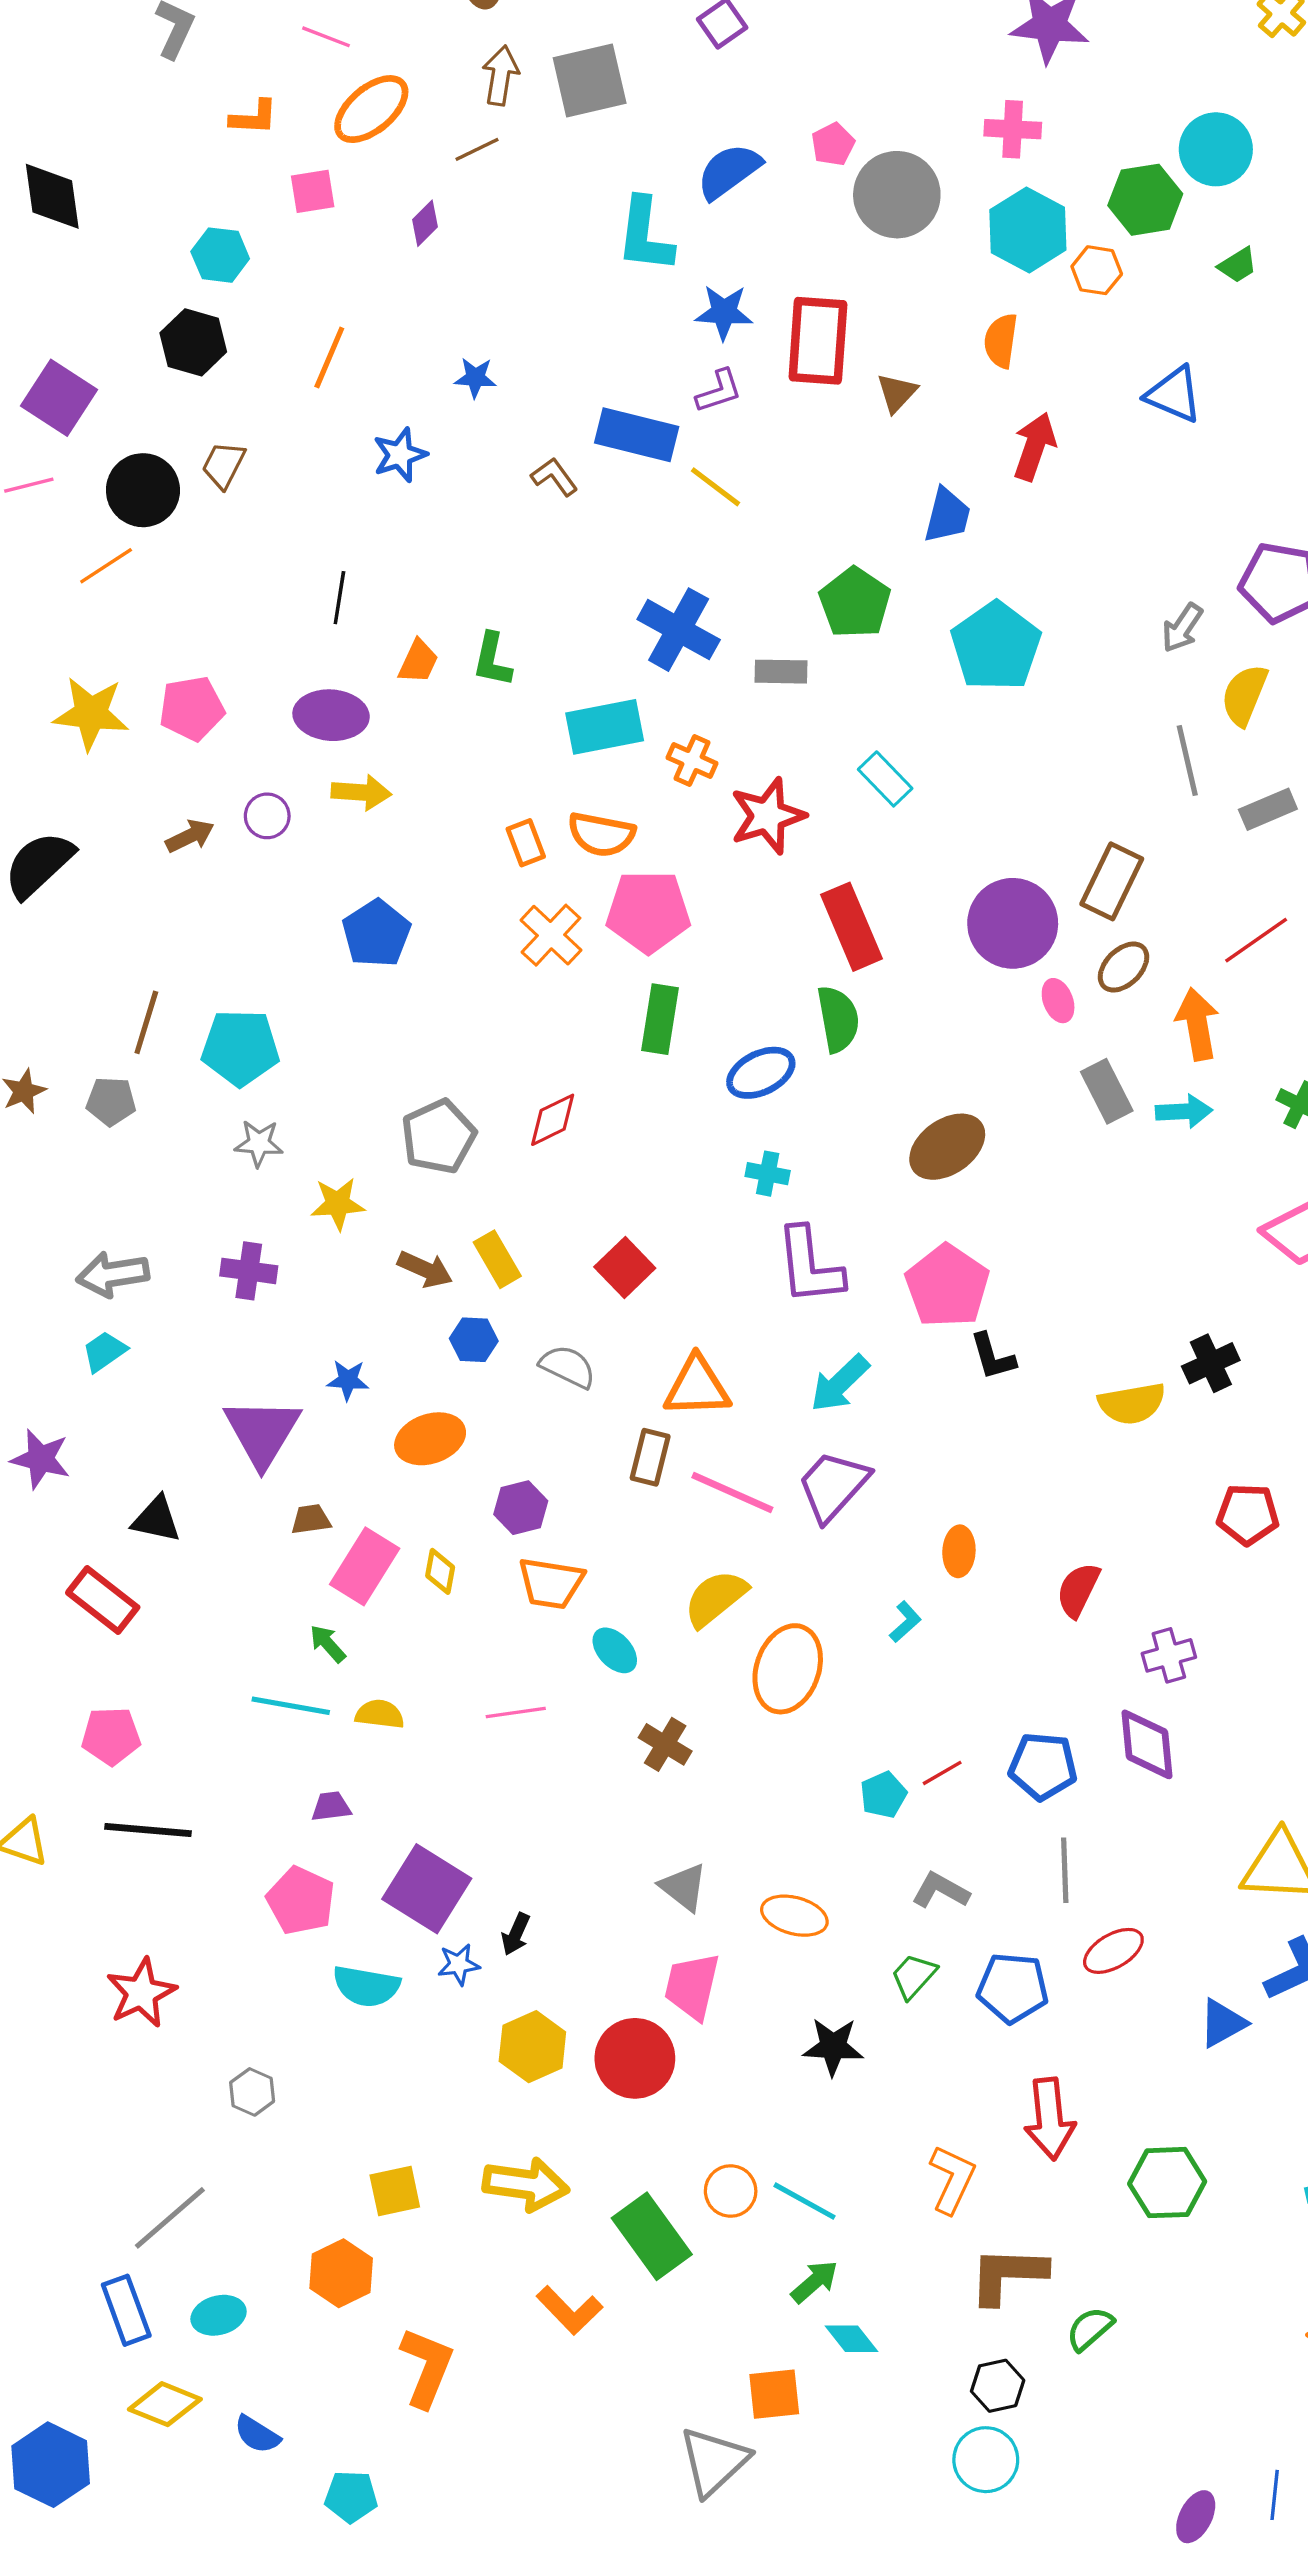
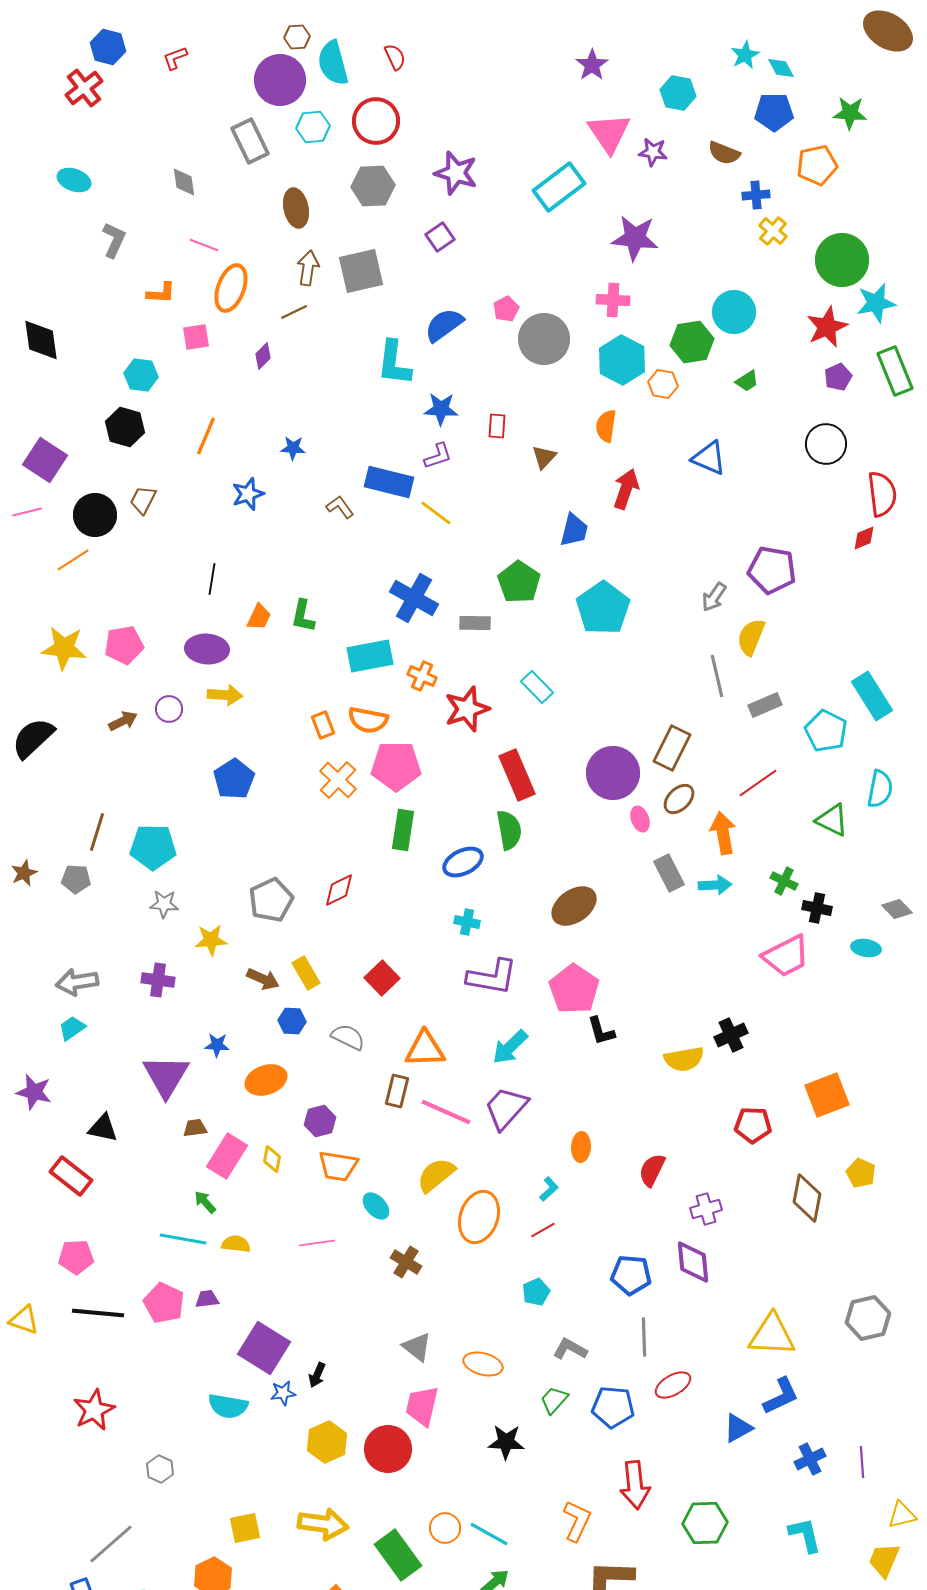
orange ellipse: (371, 109) -> (231, 288), turned -30
red rectangle: (818, 341) -> (497, 426), size x0.5
purple L-shape: (810, 1266) -> (492, 977), turned -74
red line: (942, 1773) -> (543, 1230), moved
pink pentagon: (301, 1901) -> (164, 1303), moved

